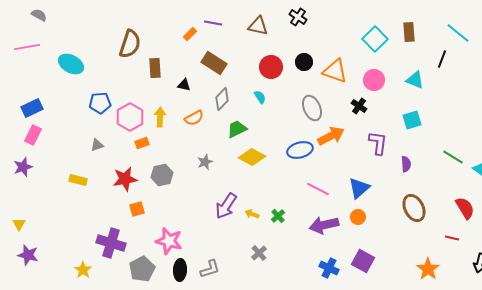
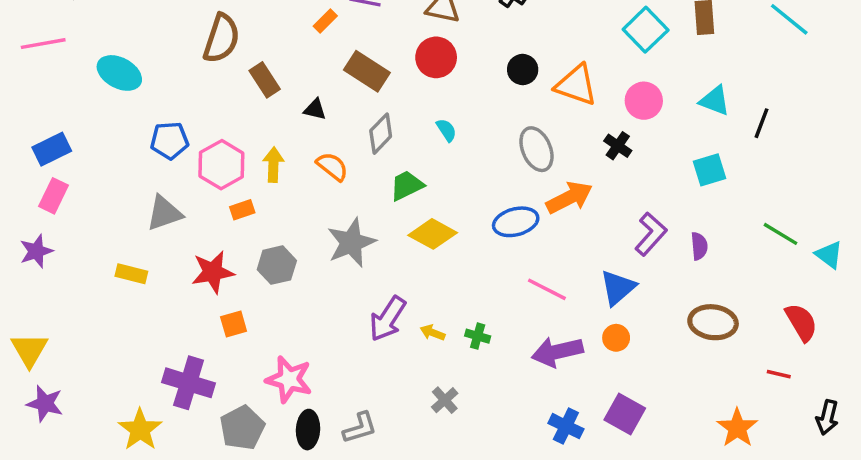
black line: (442, 59) -> (761, 123), moved
red circle: (271, 67) -> (436, 57), moved
brown rectangle: (155, 68) -> (265, 80), turned -30
orange semicircle: (194, 118) -> (332, 166), turned -114
purple L-shape: (378, 143) -> (651, 234), moved, turned 35
gray triangle: (97, 145) -> (164, 213), size x1.6
gray star: (205, 162) -> (351, 243), size x1.8
brown ellipse: (414, 208) -> (713, 322), turned -56
green cross: (278, 216) -> (478, 336), turned -32
yellow triangle: (19, 224) -> (29, 350), size x1.6
yellow star: (83, 270) -> (140, 430), size x1.4

